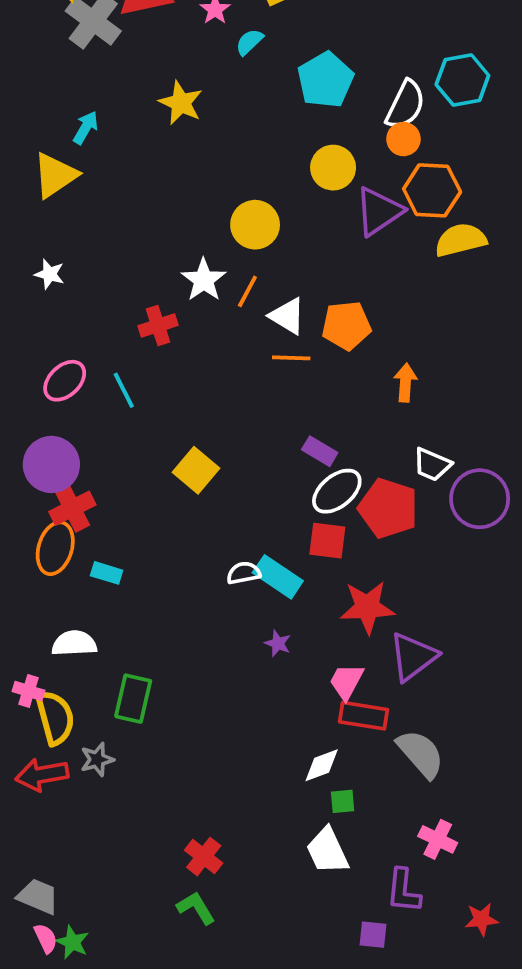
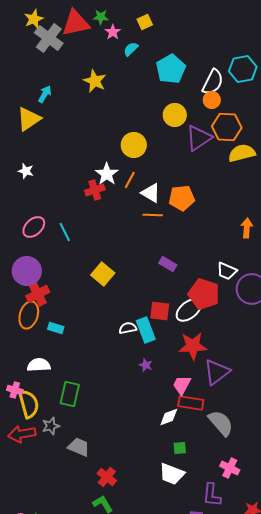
red cross: (158, 326) -> (95, 190), moved
orange arrow: (405, 383) -> (247, 228), moved
white ellipse: (337, 491) -> (189, 310), moved
red square: (327, 541) -> (160, 311), moved
cyan rectangle: (278, 577) -> (146, 330), turned 35
white diamond: (322, 765) -> (169, 417), moved
white trapezoid: (327, 851) -> (172, 474), turned -44
gray trapezoid: (38, 897) -> (79, 447), moved

